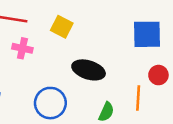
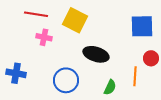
yellow square: (62, 27) -> (75, 20), size x1.4

